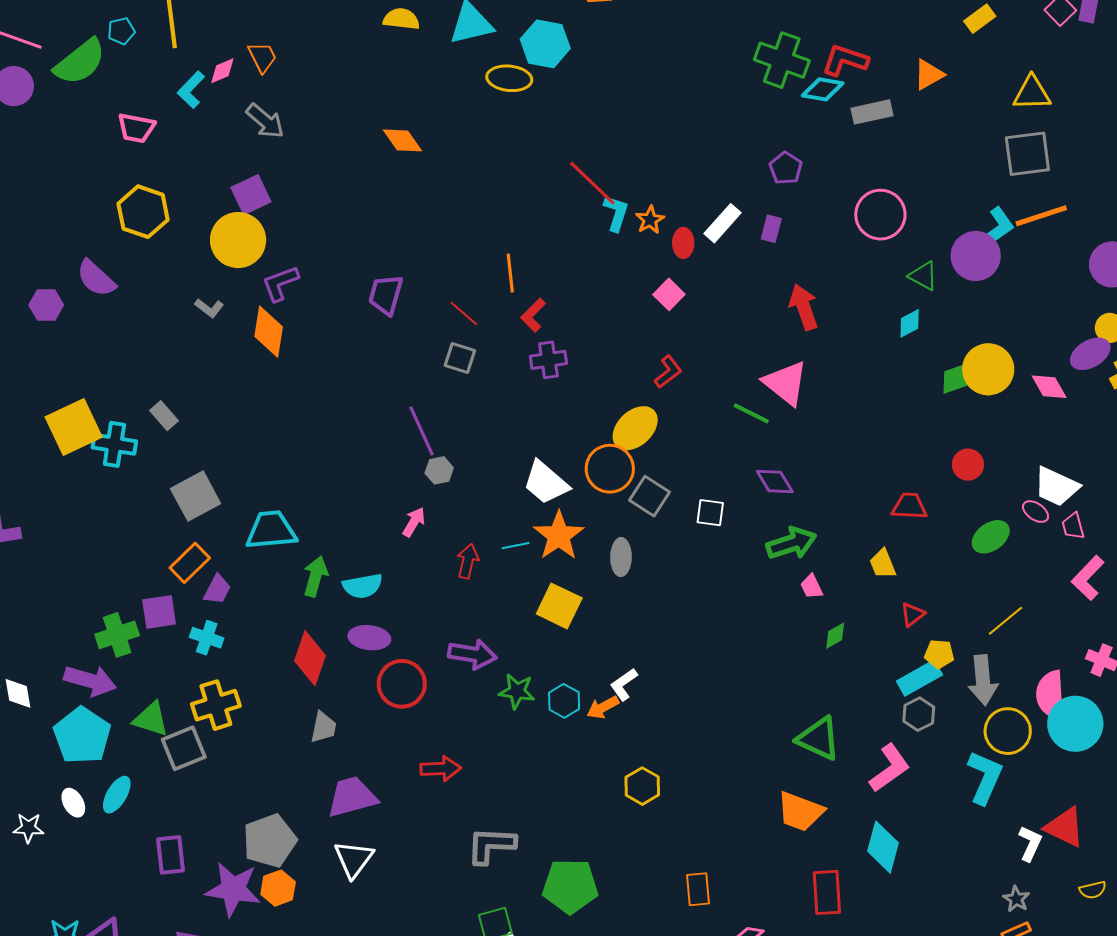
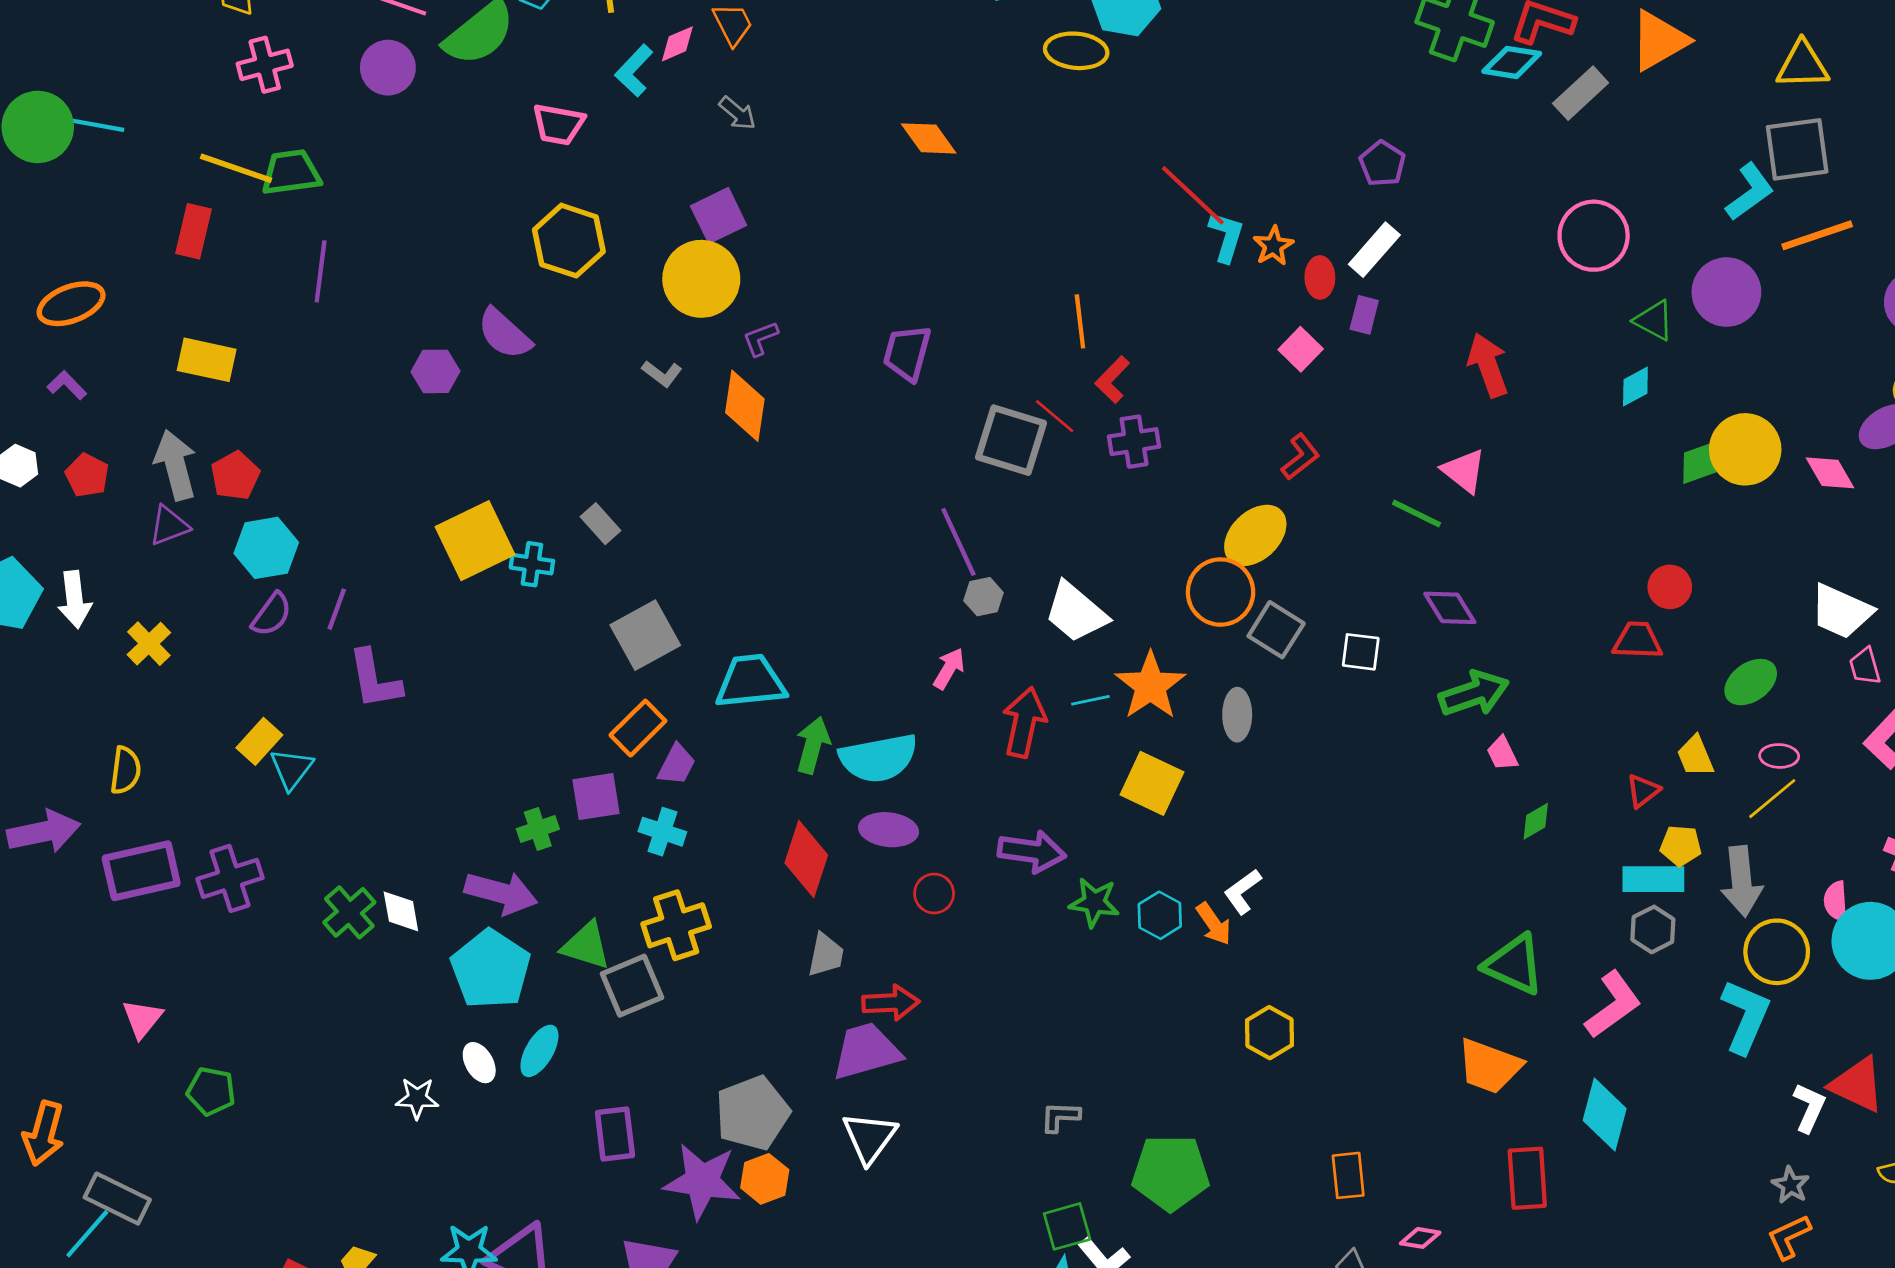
orange triangle: (929, 75) -> (1659, 40), size x1.4
gray rectangle: (872, 112) -> (1581, 93), turned -30
gray arrow: (265, 121) -> (737, 113), size x0.7
purple pentagon: (786, 168) -> (1382, 164), moved
cyan L-shape: (997, 228) -> (1750, 192), moved
purple rectangle: (771, 229) -> (1364, 315), moved
purple L-shape: (280, 283) -> (760, 338), size x0.7
red line: (464, 313) -> (1055, 416), moved
gray square: (460, 358) -> (1011, 440), size x1.6
pink triangle: (786, 383) -> (1464, 471), size x0.7
cyan cross: (114, 444) -> (532, 564), size x0.7
red circle: (968, 465) -> (1670, 587), moved
white trapezoid: (546, 483) -> (1076, 612), moved
pink ellipse: (1036, 512) -> (1779, 756), moved, turned -32
red arrow: (468, 561) -> (1024, 722), size x1.4
yellow trapezoid: (883, 564) -> (1695, 756), moved
cyan semicircle: (363, 586) -> (878, 758), size x1.4
green cross: (117, 635) -> (538, 829), size x0.7
cyan rectangle: (919, 678) -> (1653, 879), turned 30
red circle: (402, 684) -> (934, 893), size x0.6
pink semicircle: (1051, 695) -> (1836, 901), size x0.6
orange arrow: (603, 707) -> (1214, 924), turned -96
red arrow: (441, 769) -> (891, 1003), moved
gray L-shape: (491, 845) -> (1060, 1117), size x0.6

